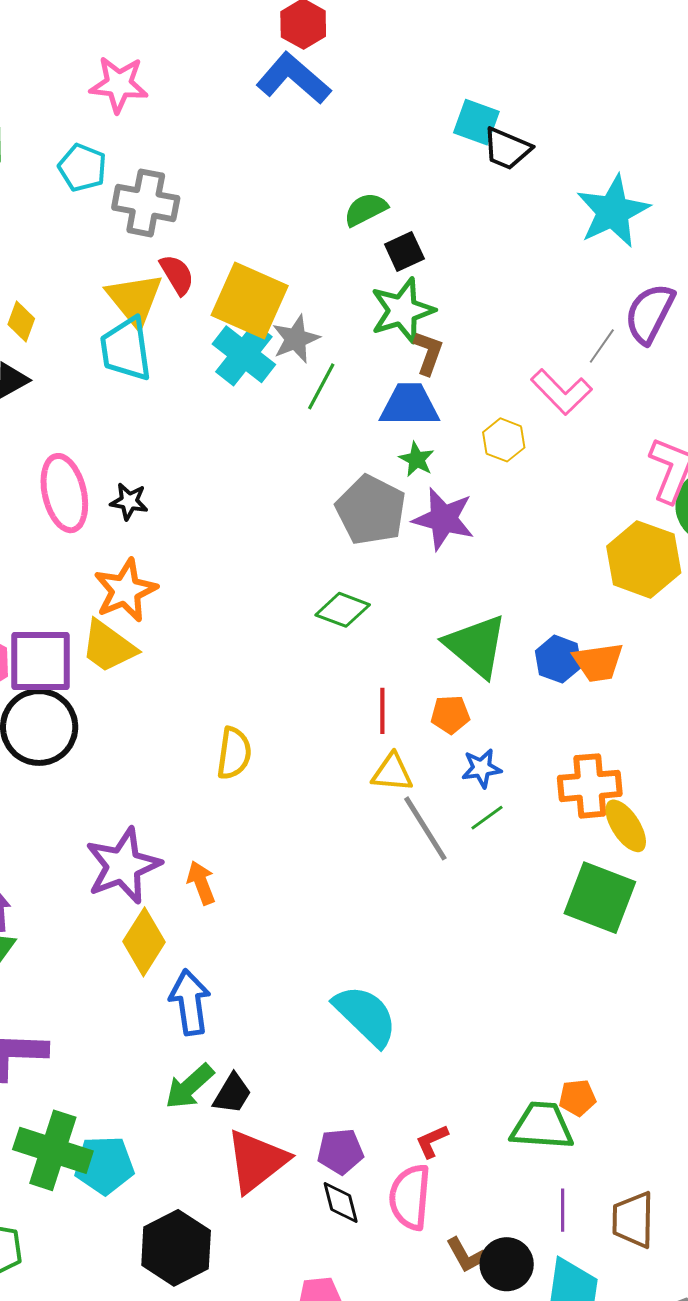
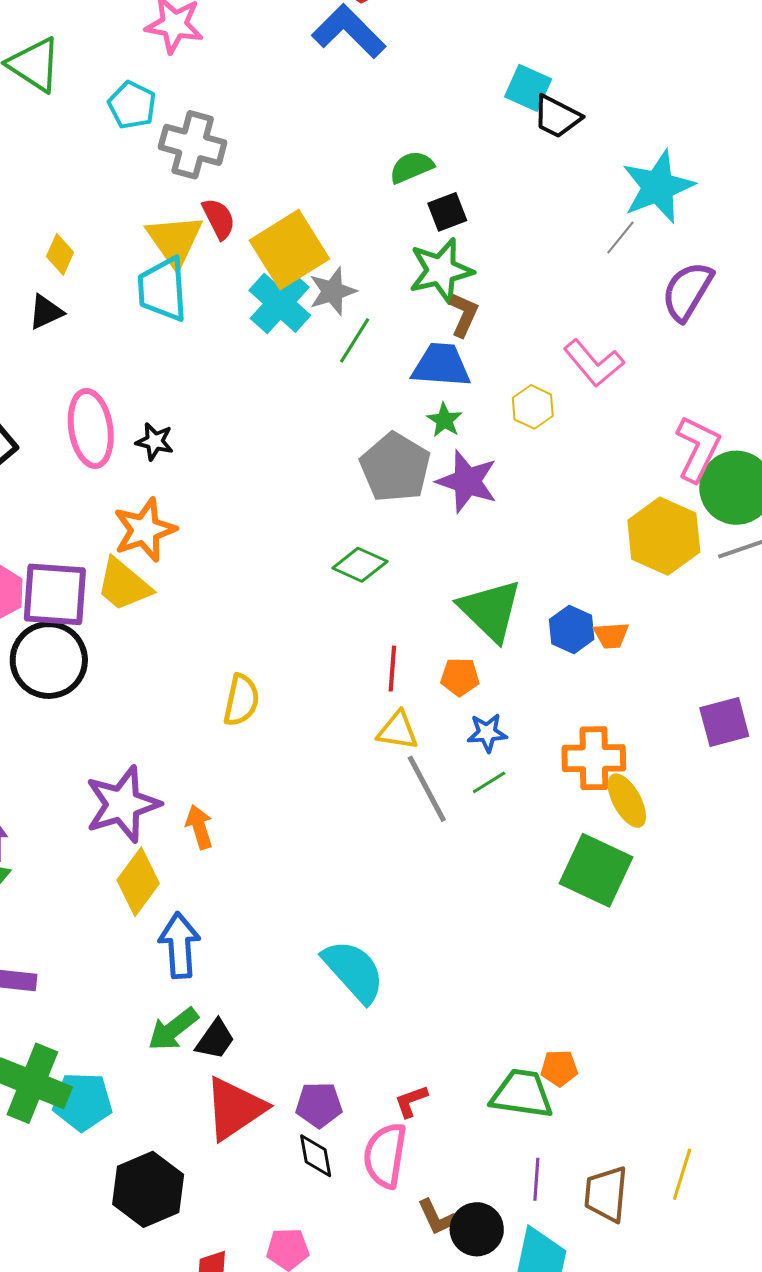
yellow square: (250, 300) -> (289, 250), turned 30
gray line: (602, 346) -> (620, 237), moved
orange trapezoid: (598, 662) -> (611, 635), size x0.7

